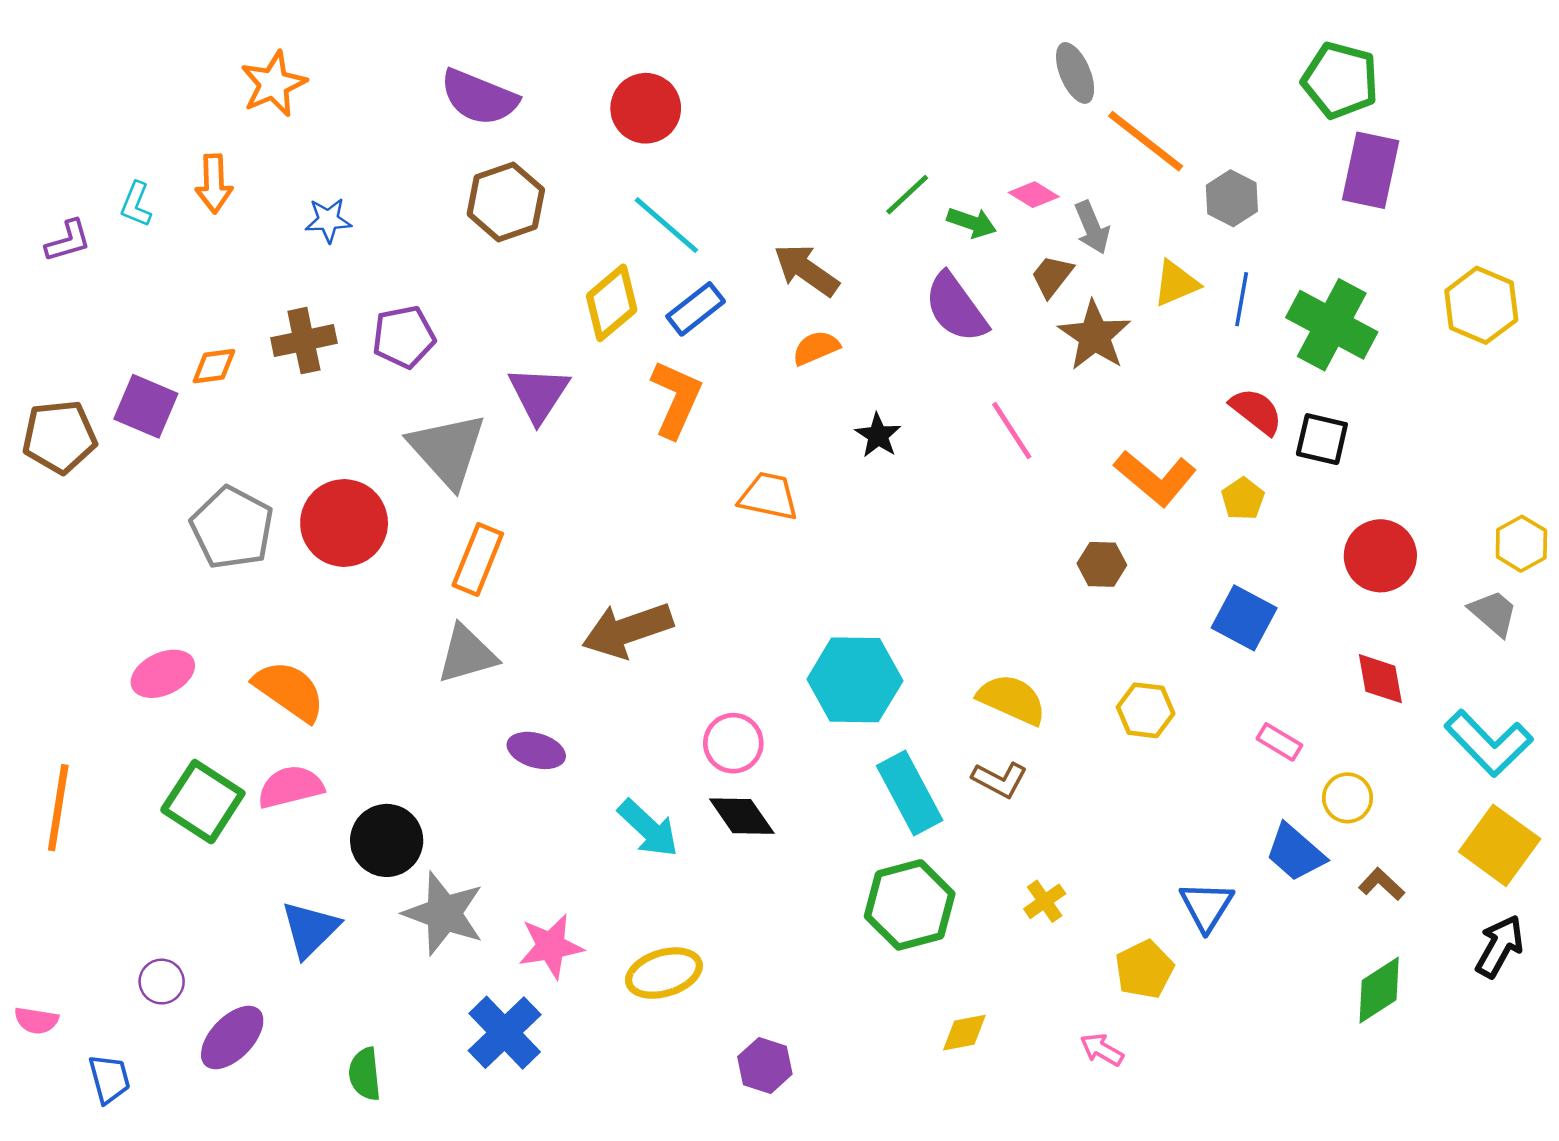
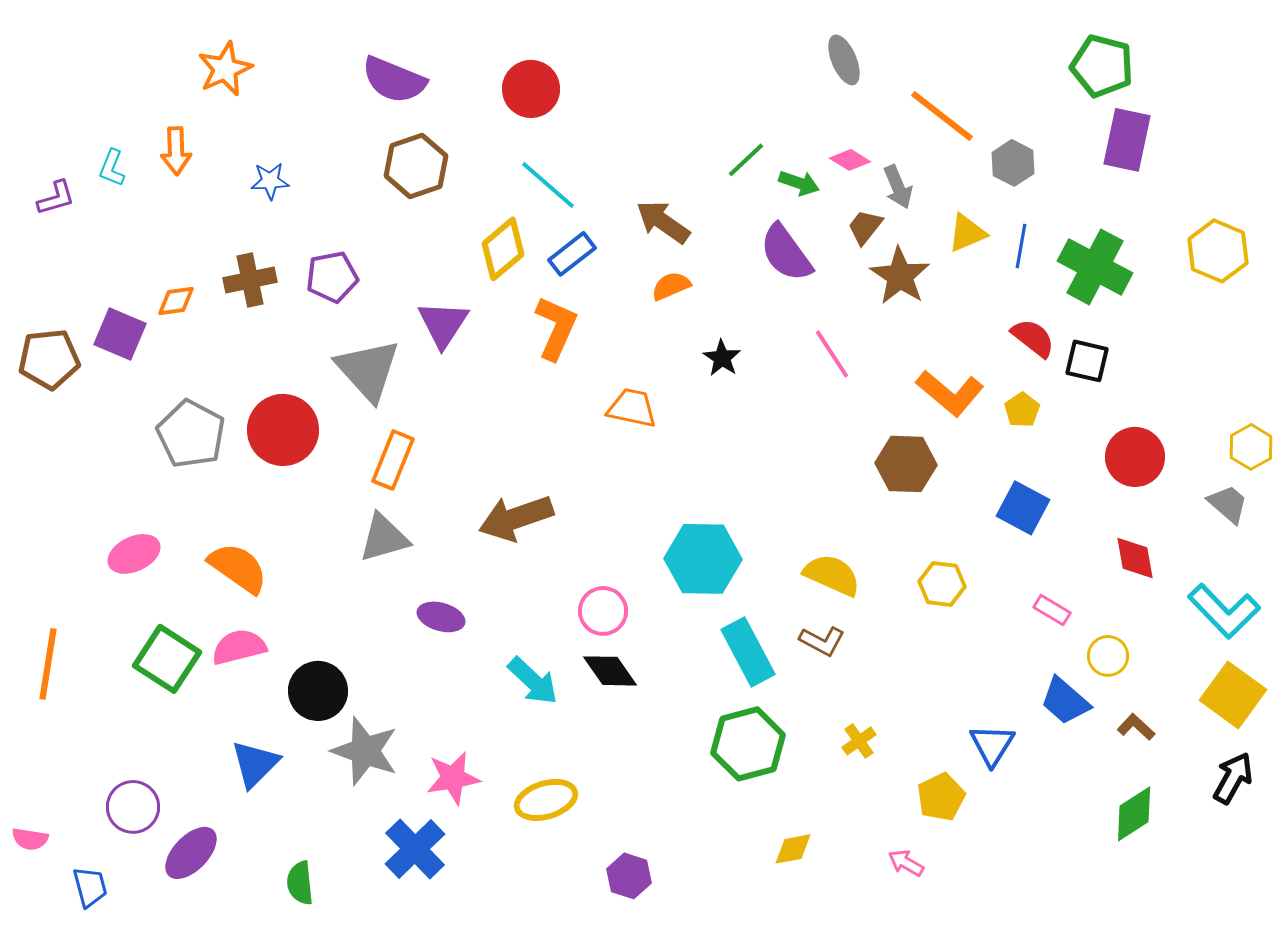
gray ellipse: (1075, 73) -> (844, 60), moved
brown hexagon: (1102, 564) -> (906, 464), size x1.5
purple circle: (162, 982) -> (133, 807), size x1.4

